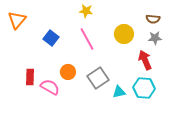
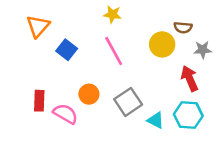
brown semicircle: (153, 19) -> (183, 27), moved
orange triangle: (17, 20) -> (38, 26), moved
cyan triangle: (119, 92) -> (156, 120), turned 40

